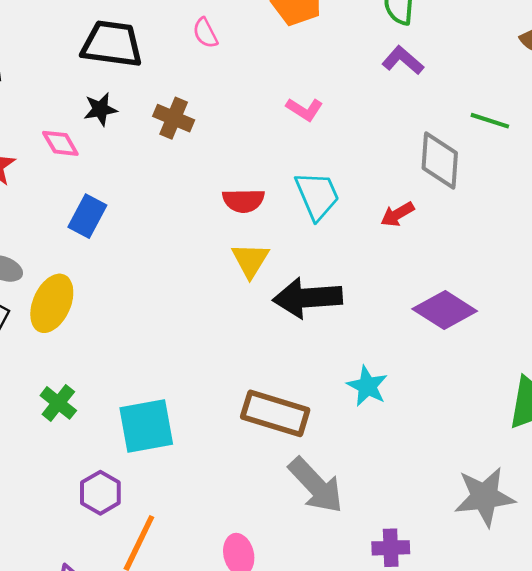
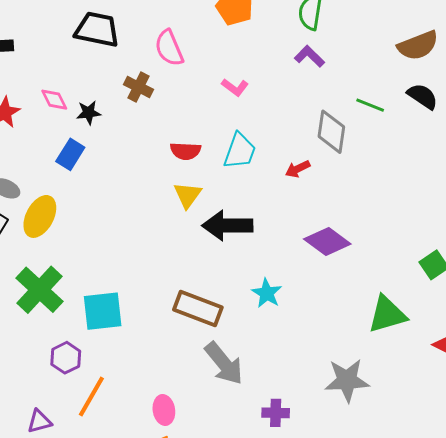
pink semicircle: (205, 33) -> (169, 48), moved, size x1.6
black star: (100, 109) -> (89, 113), moved
cyan trapezoid: (317, 196) -> (240, 151), turned 39
green cross: (58, 403) -> (39, 290), size x1.8

